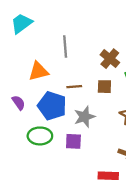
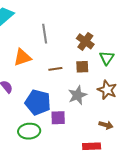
blue pentagon: (52, 106) -> (38, 102), moved
gray star: (84, 117) -> (77, 95), moved
green ellipse: (40, 136) -> (29, 131), moved

